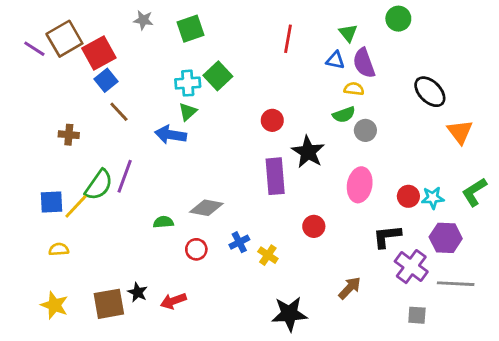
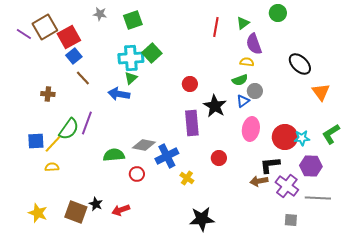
green triangle: (348, 33) -> (243, 23), turned 32
red line: (288, 39) -> (216, 27), moved
blue triangle: (335, 60) -> (243, 101), moved, turned -48
cyan cross: (188, 83) -> (131, 58), size x1.4
red circle: (408, 196) -> (285, 137), size x1.6
green semicircle: (163, 222) -> (114, 155), size x1.5
blue cross: (239, 242) -> (167, 156), moved, size x1.6
yellow semicircle: (59, 249) -> (52, 167), moved
brown arrow: (350, 288) -> (259, 181), moved, turned -144
brown square: (109, 304) -> (76, 212), turned 30

